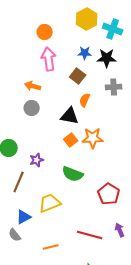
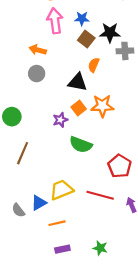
blue star: (85, 53) -> (82, 19), moved
black star: (107, 58) -> (110, 33), moved
purple star: (37, 160) -> (60, 120), moved
yellow trapezoid: (50, 203) -> (61, 190), moved
blue triangle: (24, 217) -> (39, 203), moved
red line: (90, 235) -> (100, 195), moved

